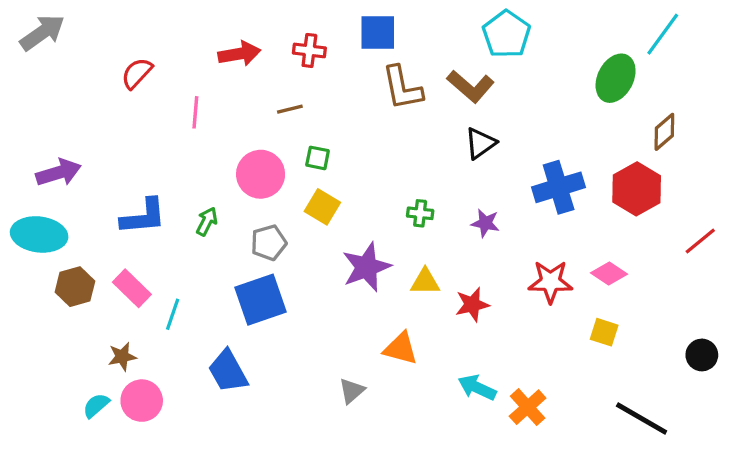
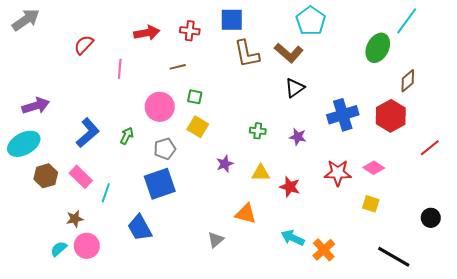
blue L-shape: (143, 217) -> (88, 133), turned -36
cyan ellipse: (39, 234) -> (24, 144), turned -36
purple star: (366, 267) -> (225, 164), size x0.6
red star: (472, 305) -> (290, 187), turned 30

